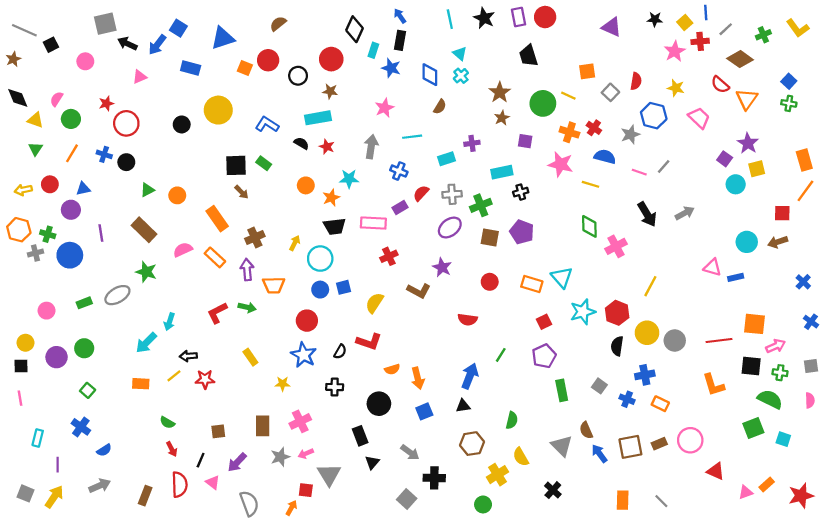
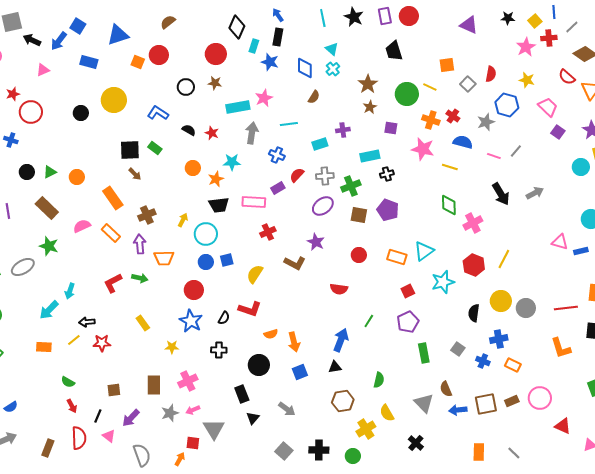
black circle: (298, 76) -> (186, 87), moved
cyan rectangle: (318, 118) -> (238, 107), moved
purple square: (725, 159) -> (558, 132), moved
black circle: (126, 162) -> (27, 172), moved
cyan triangle: (562, 277) -> (424, 251), turned 35
red hexagon: (617, 313) -> (474, 265), moved
blue arrow: (599, 454) -> (458, 410), turned -60
black cross: (434, 478) -> (319, 450), moved

